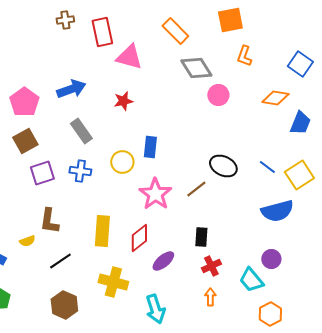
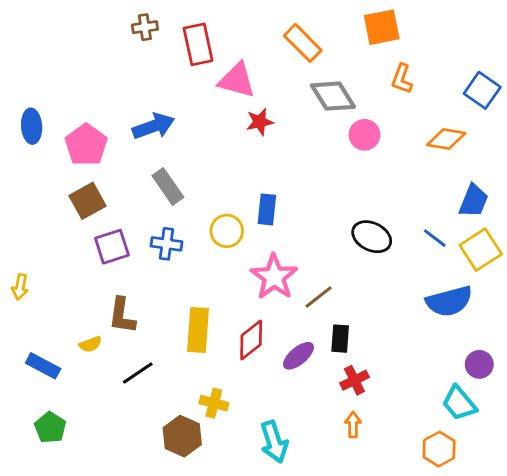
red star: (123, 101) -> (260, 122), moved
blue trapezoid: (300, 123) -> (474, 201), moved
brown line: (196, 189) -> (319, 297), moved
purple circle: (271, 259) -> (479, 364), moved
purple ellipse: (163, 261) -> (298, 356), moved
cyan trapezoid: (251, 280) -> (459, 403), moved
yellow cross: (113, 282) -> (214, 403), size x0.7
brown hexagon: (64, 305) -> (182, 436), moved

